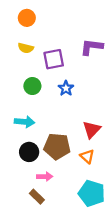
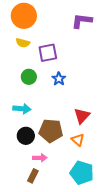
orange circle: (27, 18) -> (24, 16), size x1.6
purple L-shape: (92, 47) -> (82, 21), moved
brown rectangle: (37, 197) -> (33, 176), turned 72

